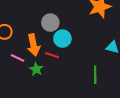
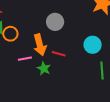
cyan circle: (62, 39) -> (93, 45), moved
pink line: (18, 58) -> (25, 59), turned -32

